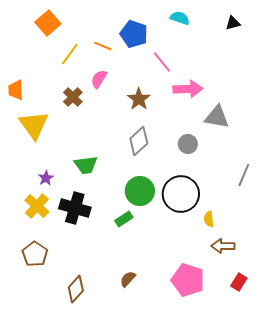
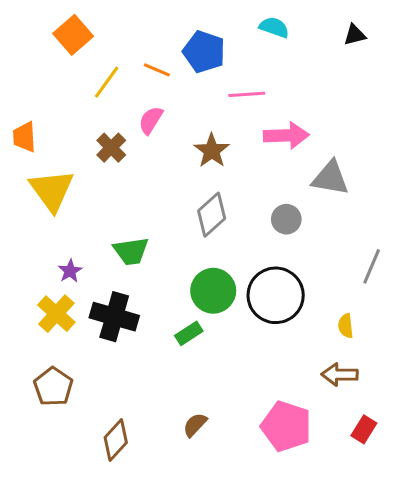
pink line: (162, 62) -> (247, 94), turned -55
yellow semicircle: (209, 219) -> (346, 326), moved

